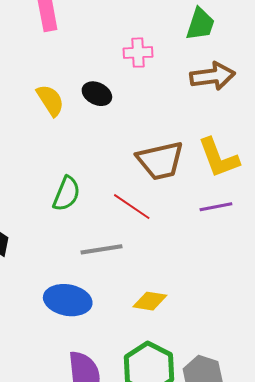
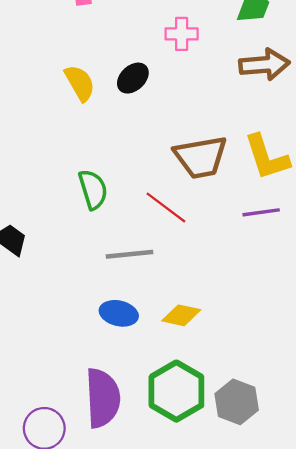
black ellipse: (97, 94) -> (133, 78), turned -72
green semicircle: (67, 194) -> (93, 189), turned -42
blue ellipse: (68, 300) -> (119, 313), moved, size x0.7

